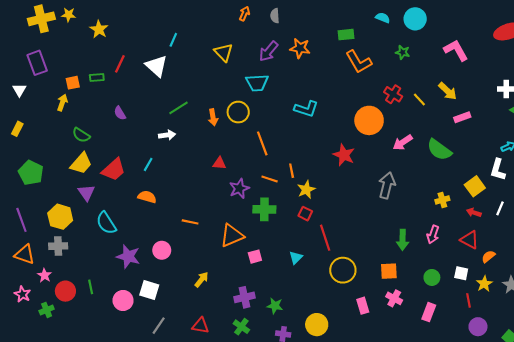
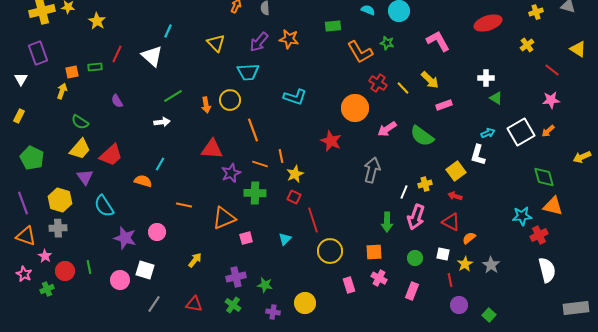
orange L-shape: (359, 62) -> (360, 52), moved
red triangle: (219, 163) -> (212, 149), size x1.6
cyan line: (148, 164) -> (160, 164), moved
white line: (500, 208) -> (404, 192), moved
pink arrow: (433, 235) -> (416, 217), size x1.4

